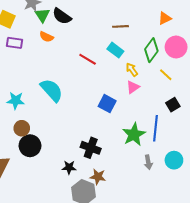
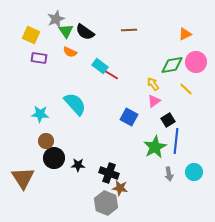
brown line: (120, 26) -> (129, 30), moved
cyan rectangle: (115, 50) -> (100, 66), moved
green diamond: (151, 50) -> (172, 65), turned 45
black square: (173, 105) -> (168, 120), moved
black cross: (91, 148) -> (109, 173), moved
black star: (69, 167) -> (78, 165), moved

